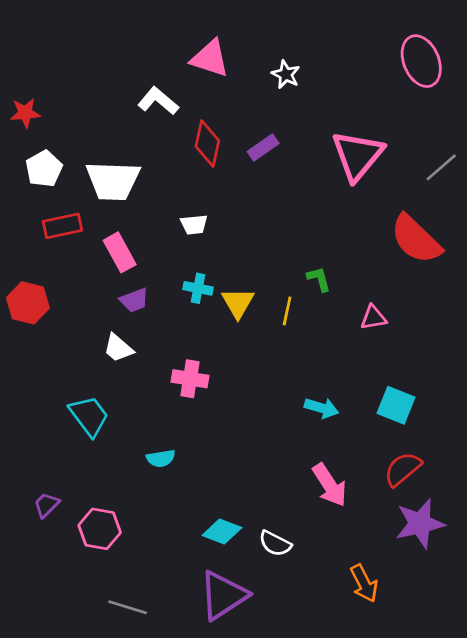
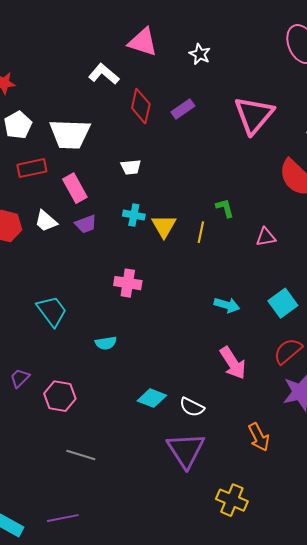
white trapezoid: (118, 348) -> (46, 221), moved
cyan square: (396, 405) -> (283, 303), turned 32
purple triangle: (223, 595) -> (186, 450), moved, turned -30

